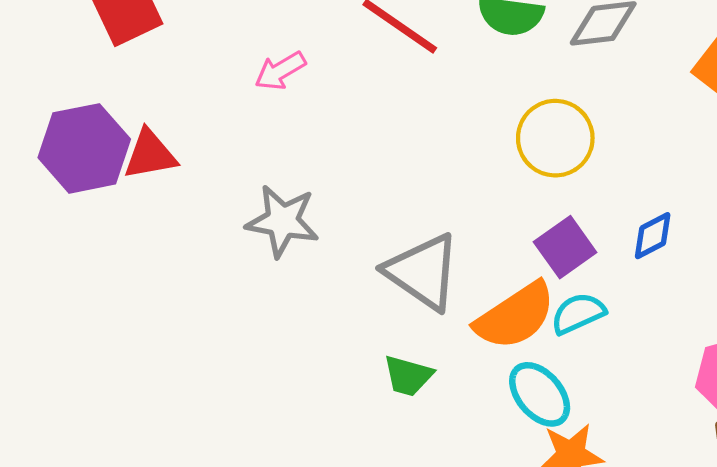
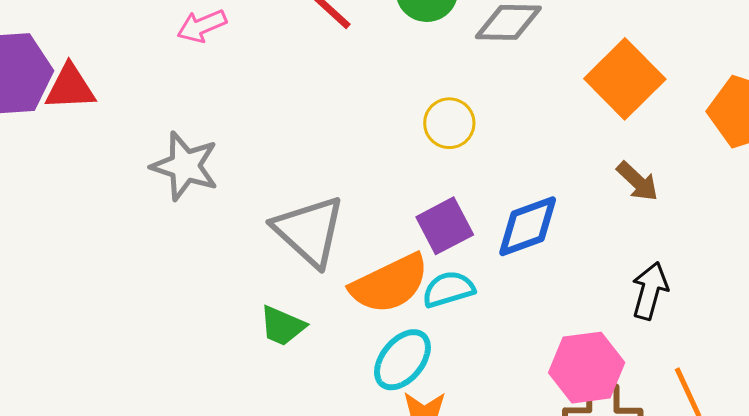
yellow circle: (555, 138) -> (449, 123), size x0.7
blue diamond: (653, 236) -> (528, 226), size x1.5
cyan ellipse: (540, 394) -> (402, 360), turned 72

